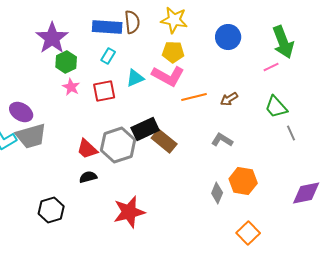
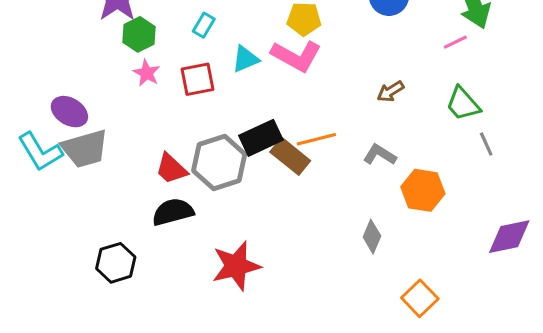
orange line: (194, 97) -> (316, 139), moved
black semicircle: (88, 177) -> (173, 212), size x1.5
orange hexagon: (243, 181) -> (423, 190), moved

